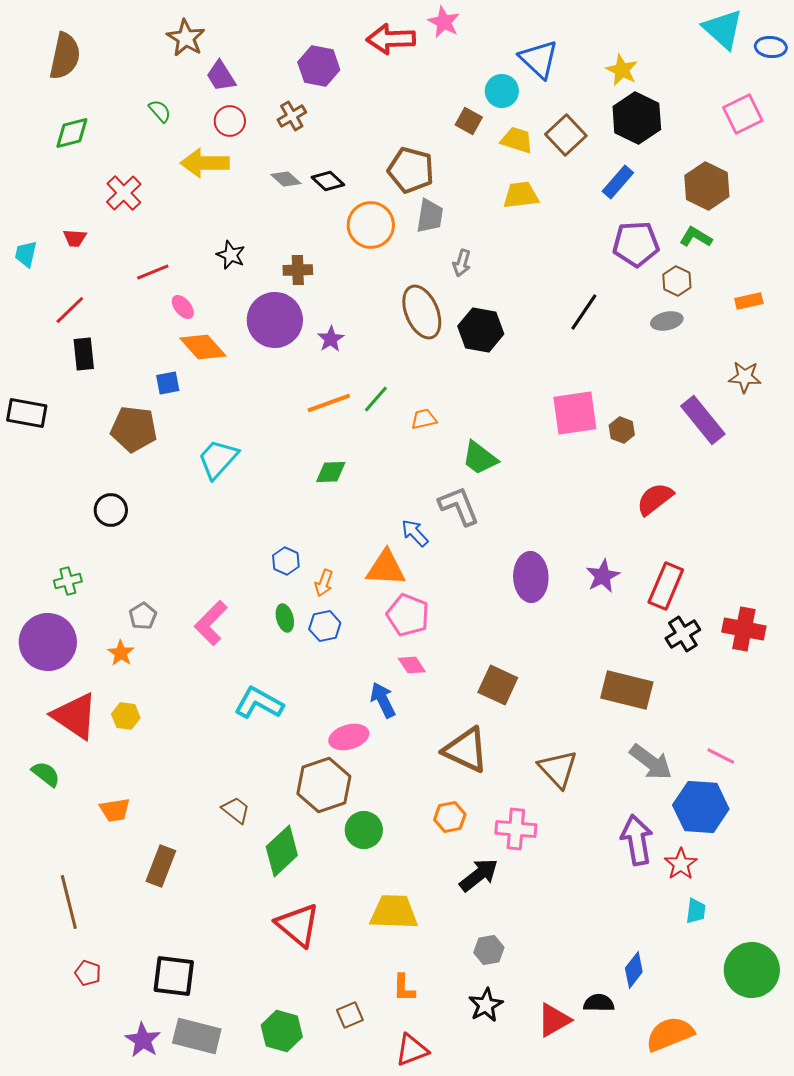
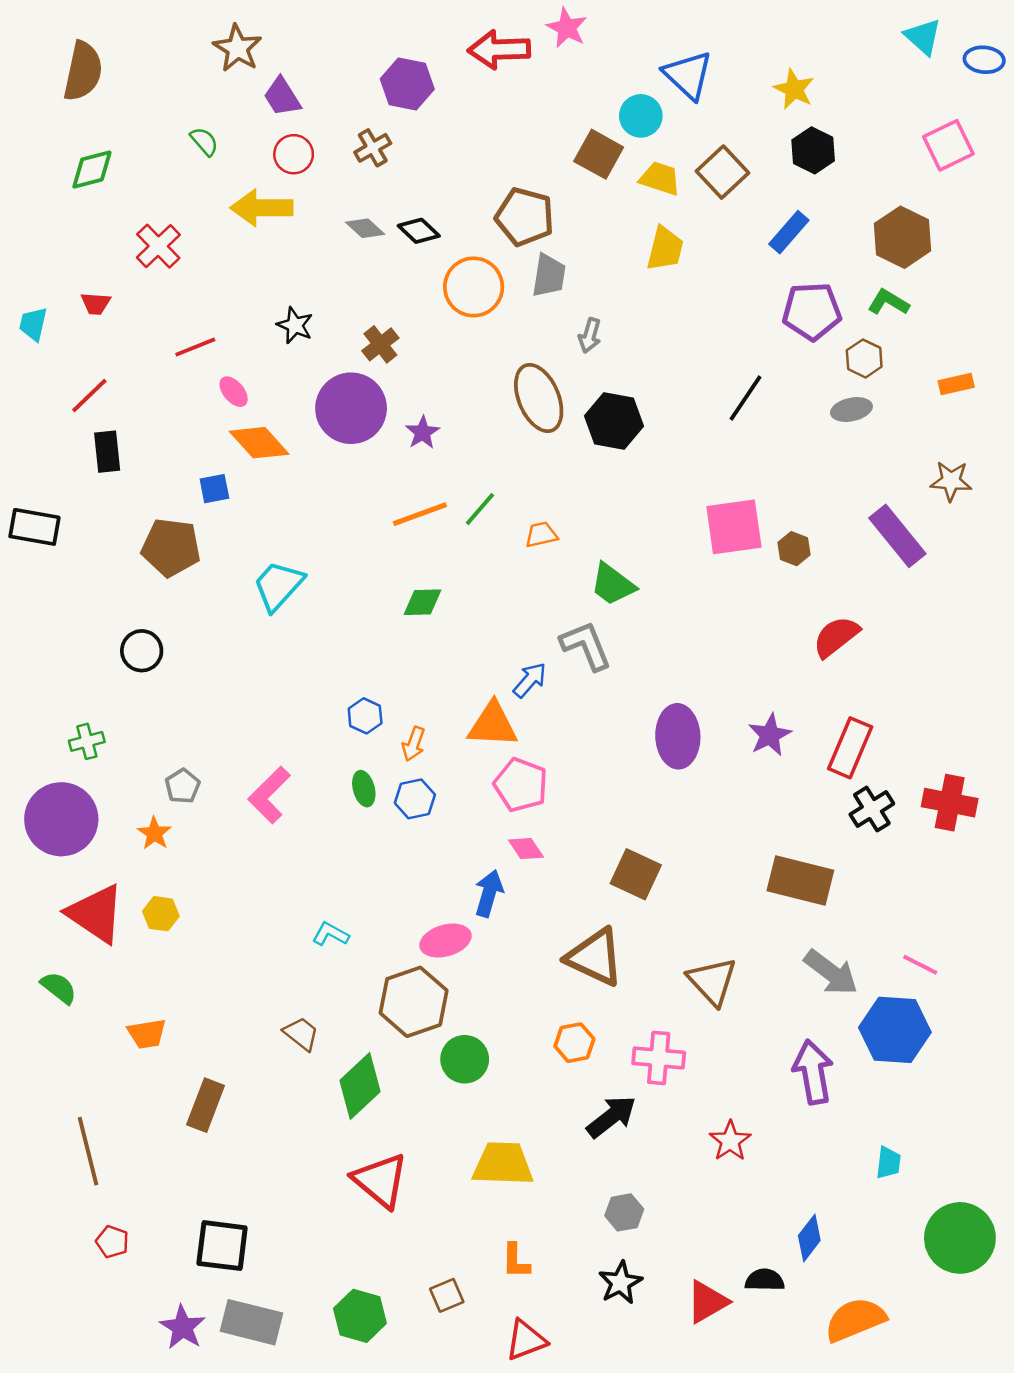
cyan triangle: (723, 29) -> (923, 37), size x0.7
black hexagon: (637, 118) -> (813, 150), size x0.7
brown square: (469, 121) -> (599, 154), size x1.4
yellow trapezoid: (521, 195) -> (665, 249), turned 111
brown cross: (298, 270) -> (380, 344), turned -36
blue arrow: (415, 533) -> (530, 680), turned 84
blue arrow: (383, 700) -> (489, 893), turned 42
cyan L-shape: (259, 703) -> (331, 934), moved, size x0.6
red star: (681, 864) -> (730, 1141), moved

